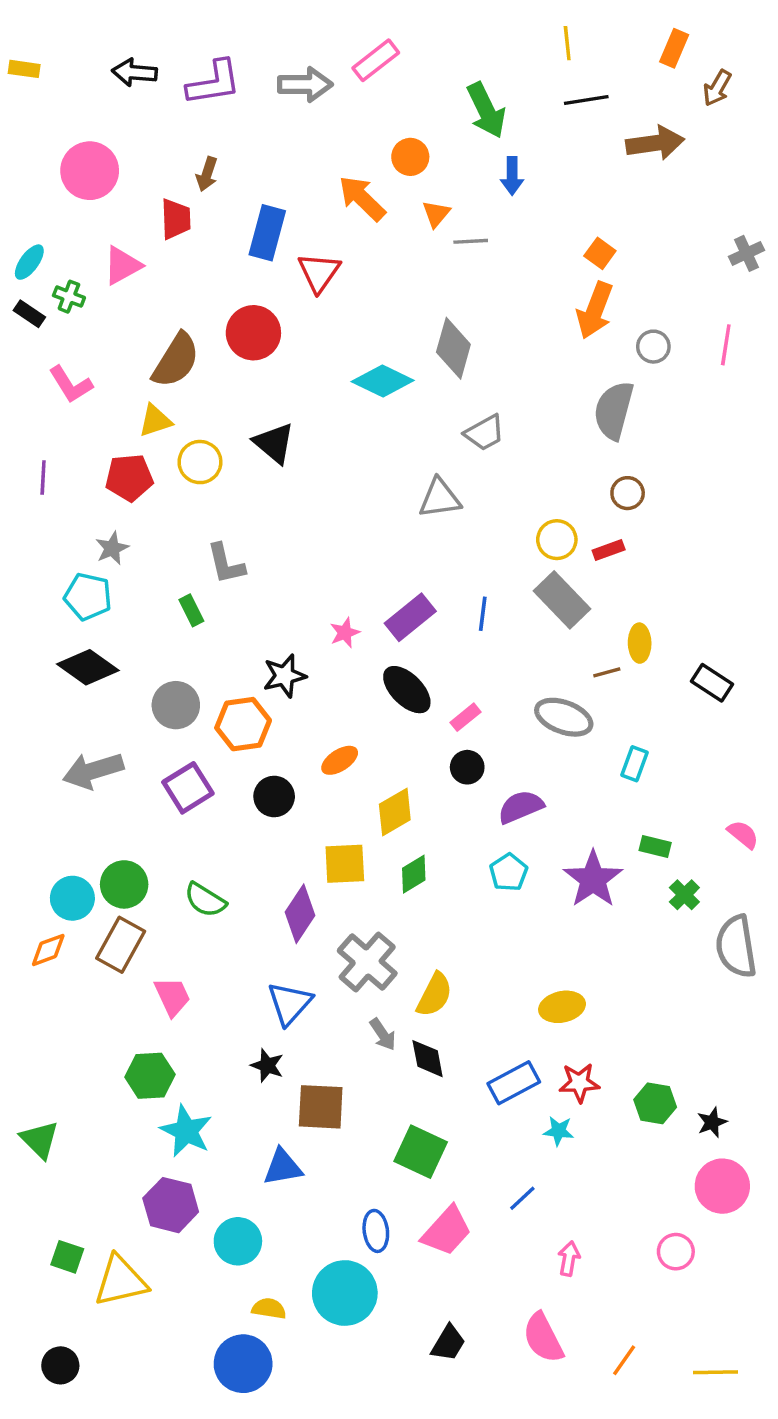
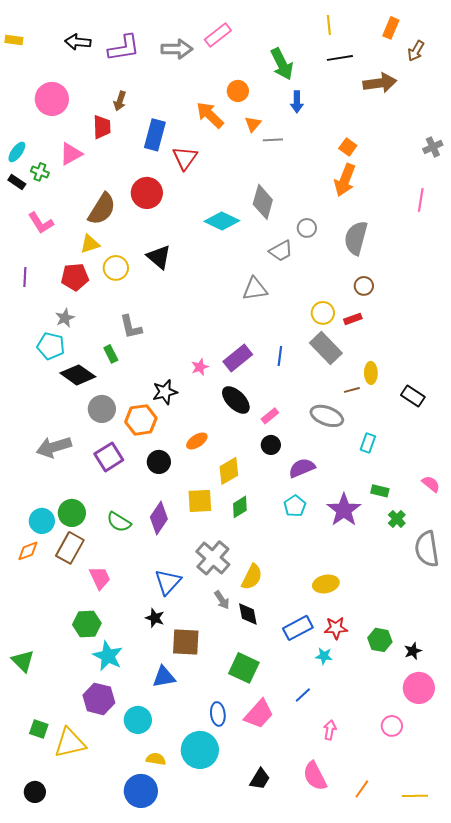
gray circle: (653, 347) -> (307, 228), moved
black diamond: (88, 667) -> (78, 375), moved
purple diamond: (300, 914) -> (159, 518), moved

